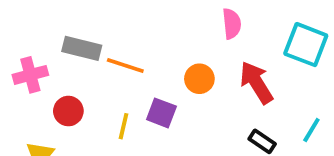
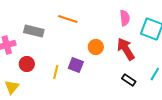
pink semicircle: (232, 24) -> (125, 18), moved
orange line: (125, 65) -> (68, 19), moved

